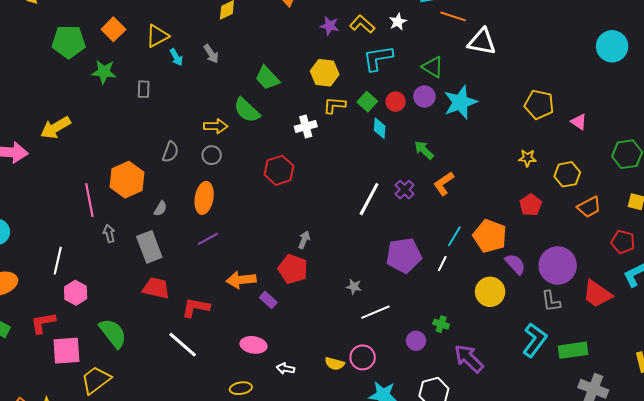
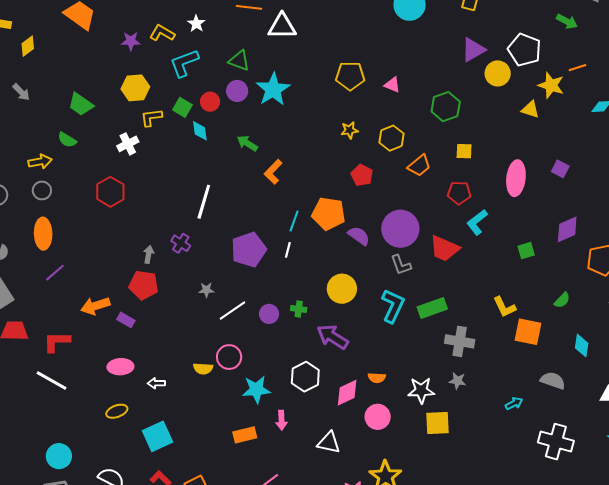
green semicircle: (247, 110) -> (67, 140), size x0.7
purple cross: (405, 190) -> (181, 243), moved
yellow circle: (490, 292) -> (342, 289), moved
purple circle: (416, 341) -> (269, 314), moved

